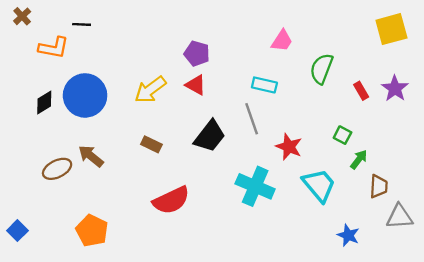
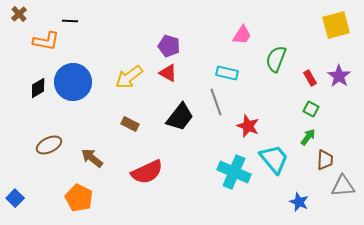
green square: (342, 135) -> (311, 109), moved
brown arrow: (91, 156) -> (92, 158), moved
cyan cross: (255, 186) -> (234, 172), moved

